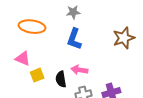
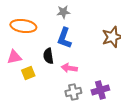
pink triangle: (23, 59) -> (14, 57), turned -35
black semicircle: (61, 79) -> (48, 56), moved

